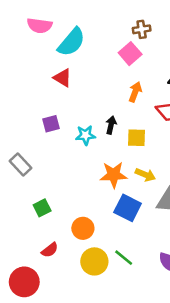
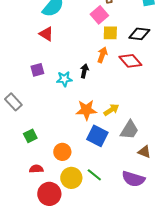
orange arrow: (135, 92) -> (102, 55), moved
yellow square: (136, 138) -> (110, 33), moved
yellow arrow: (145, 175) -> (111, 110), turned -56
red semicircle: (50, 250) -> (36, 169), turned -144
red circle: (24, 282) -> (49, 194), moved

